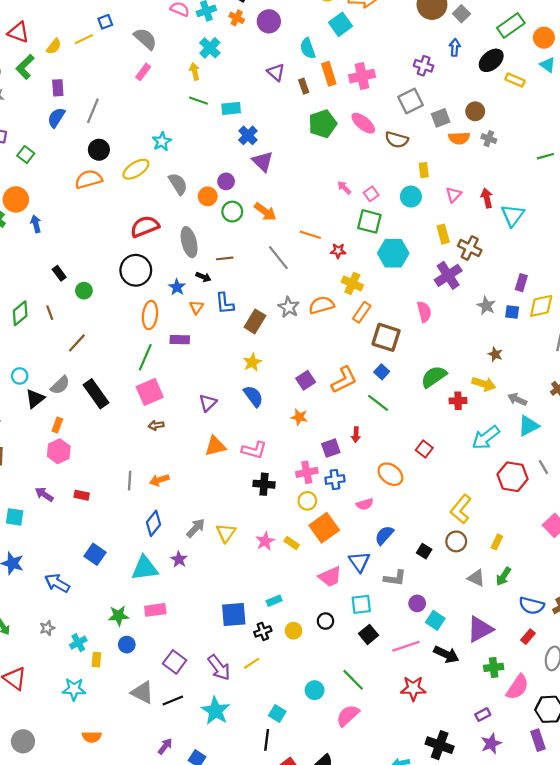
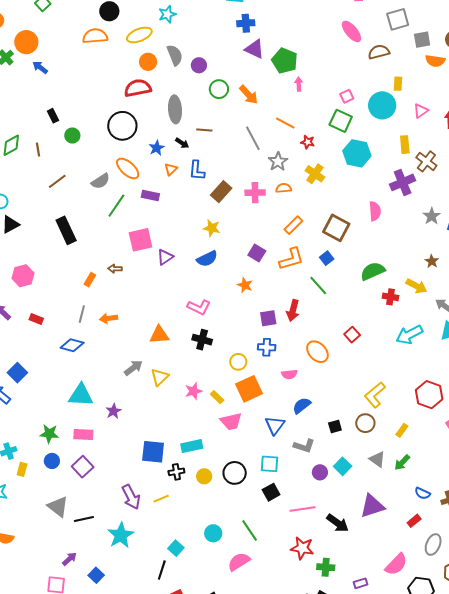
green pentagon: (323, 124) -> (285, 61), moved, turned 30
blue cross: (248, 135) -> (246, 23), turned 30
brown semicircle: (397, 140) -> (379, 52), turned 140
purple triangle: (263, 161) -> (255, 49), turned -30
purple circle: (226, 181) -> (199, 65), moved
pink arrow: (344, 188) -> (299, 84), moved, turned 32
orange circle: (208, 196) -> (148, 62), moved
cyan circle: (411, 197) -> (382, 105), size x1.4
blue arrow: (36, 224) -> (40, 67), turned -49
orange semicircle: (321, 305) -> (284, 188), size x0.7
gray star: (289, 307) -> (278, 162), moved
orange rectangle: (362, 312) -> (293, 225), moved
orange ellipse: (150, 315) -> (128, 168), turned -65
yellow star: (252, 362) -> (212, 228), turned 30
purple square: (306, 380) -> (257, 253), turned -36
gray semicircle: (60, 385) -> (100, 181), moved
pink square: (150, 392) -> (141, 240), moved
blue semicircle: (253, 396) -> (207, 259), turned 90
orange rectangle: (57, 425) -> (90, 280), moved
red arrow: (356, 435) -> (293, 310), size x1.5
orange triangle: (215, 446) -> (159, 335), moved
pink cross: (307, 472) -> (255, 193), moved
red hexagon: (513, 477) -> (429, 395), moved
blue diamond: (154, 523) -> (72, 345), moved, turned 55
black square: (424, 551) -> (335, 427), turned 32
blue square: (95, 554) -> (17, 373), moved
purple star: (179, 559) -> (113, 411), moved
pink trapezoid: (330, 577) -> (231, 421), moved
cyan rectangle: (274, 601) -> (192, 446), size x1.5
blue semicircle: (532, 606) -> (422, 493), size x0.7
cyan square: (435, 620) -> (343, 466), moved
black circle: (325, 621) -> (235, 473), size x1.5
purple square: (175, 662) -> (83, 467), moved
green cross: (494, 667) -> (326, 567), moved

